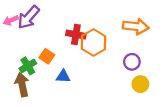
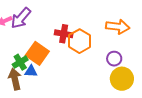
orange square: (47, 56) -> (37, 53), size x1.6
blue triangle: (63, 76) -> (31, 71), moved
yellow circle: (140, 84) -> (122, 79), size x1.5

